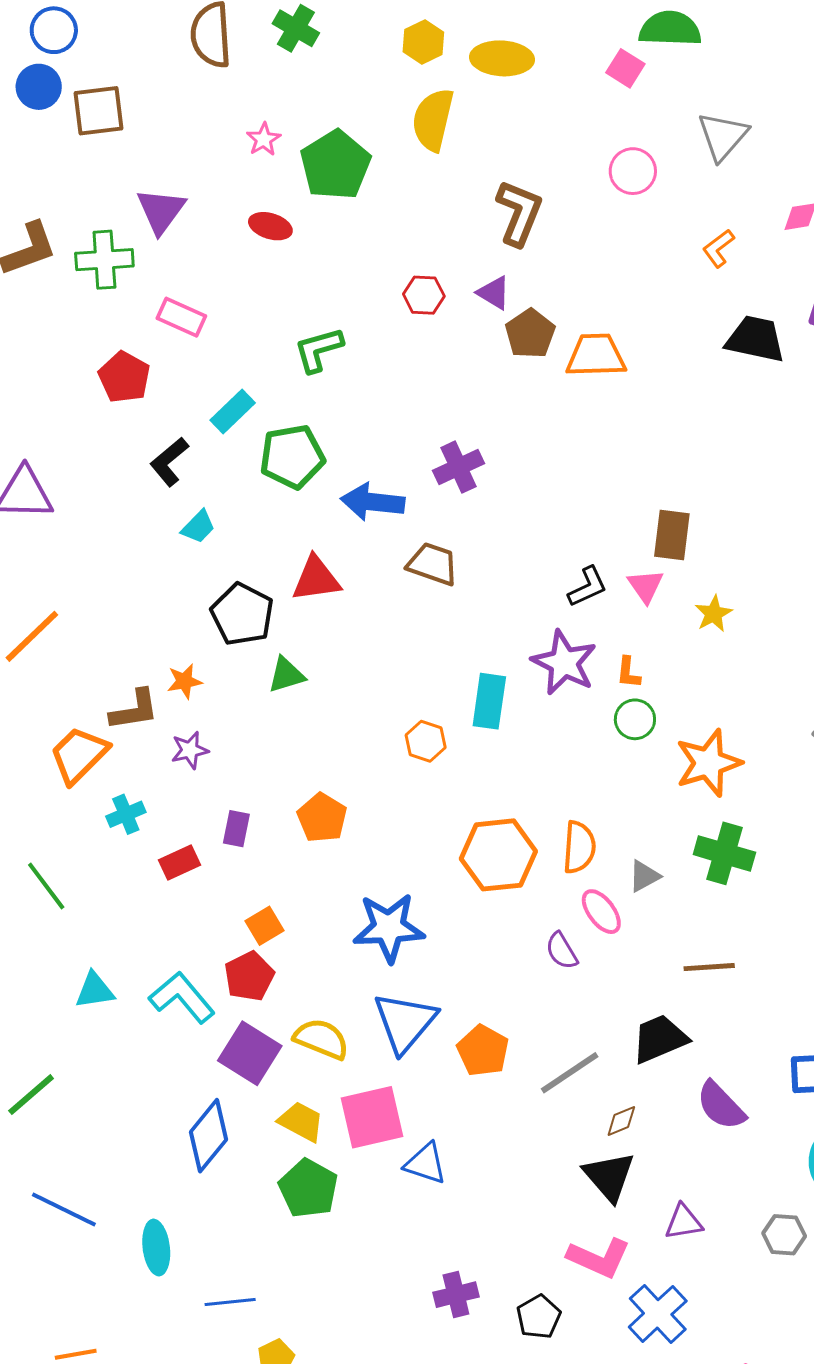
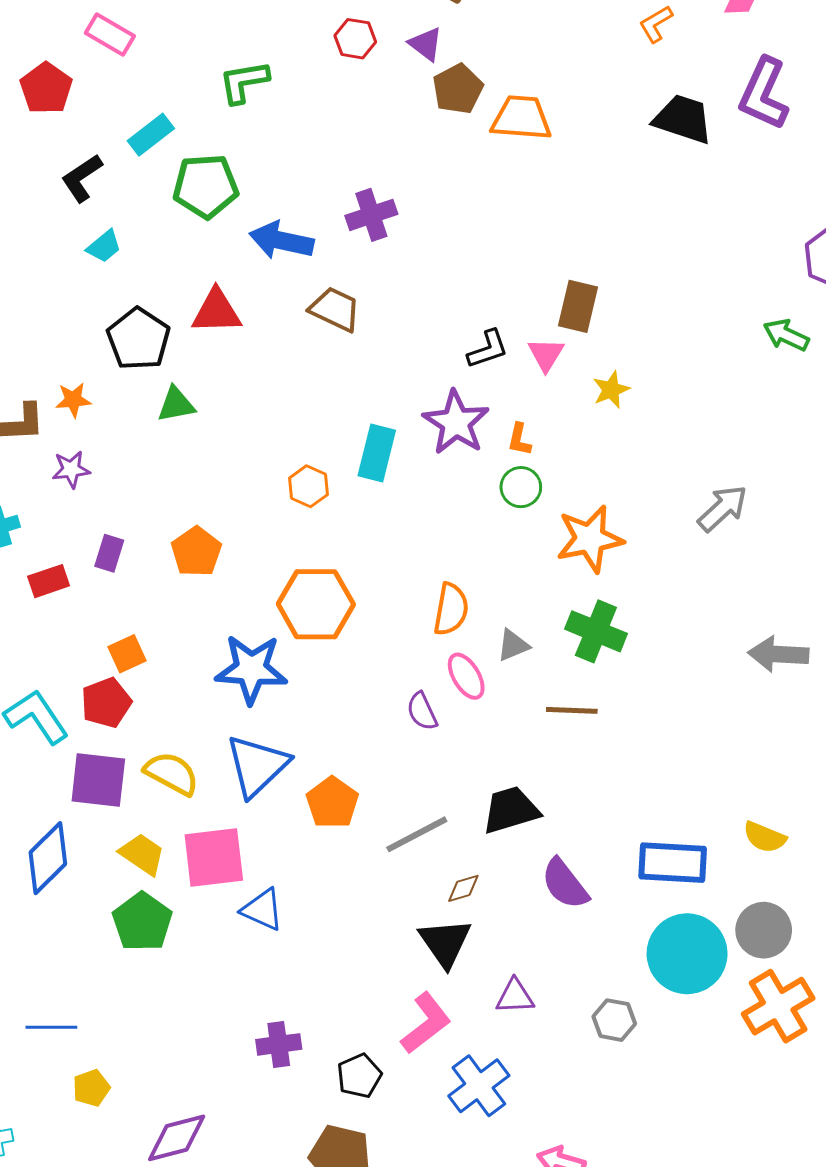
orange hexagon: (498, 855) -> (316, 604), moved
brown line: (709, 967) -> (572, 710), moved
purple square: (250, 1053) -> (98, 780), turned -32
pink L-shape: (599, 1258) -> (426, 1023), turned -68

